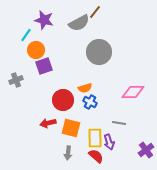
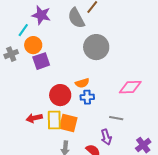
gray semicircle: (79, 23) -> (76, 18), turned 90
gray cross: (16, 80) -> (11, 54), moved
blue cross: (90, 102) -> (87, 97), turned -32
red arrow: (48, 123) -> (34, 118), moved
yellow rectangle: (95, 138) -> (54, 120), moved

